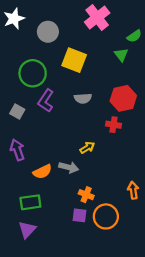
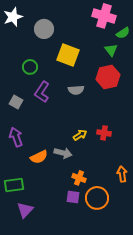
pink cross: (97, 17) -> (104, 16), moved, turned -35
green circle: (33, 73) -> (30, 67), size x0.6
red hexagon: (123, 98) -> (108, 77), moved
red cross: (113, 125) -> (104, 133), moved
green rectangle: (30, 202) -> (14, 185), moved

